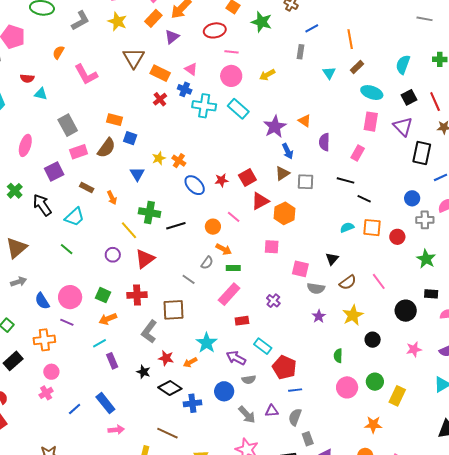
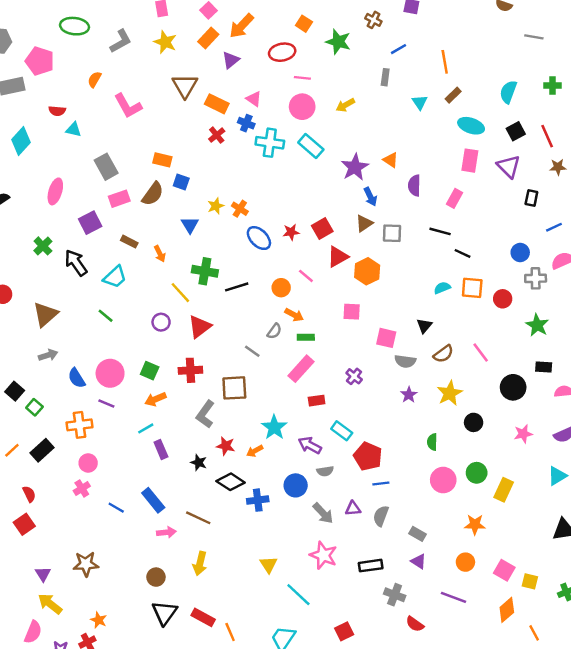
black rectangle: (422, 153) -> (531, 198), size x0.6
blue line: (75, 409) -> (116, 508), turned 72
brown line: (167, 433) -> (198, 518), moved
gray rectangle: (308, 439) -> (418, 534), moved, turned -40

